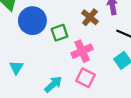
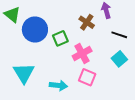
cyan triangle: (16, 67) -> (24, 73), size x1.6
cyan arrow: (53, 84) -> (58, 86), turned 54

